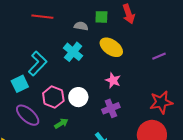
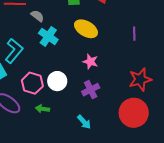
gray semicircle: (81, 26) -> (37, 16), moved, turned 32
purple line: (159, 56) -> (134, 34), turned -64
green arrow: (61, 123) -> (42, 109), turned -136

